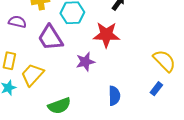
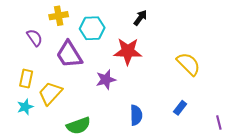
purple semicircle: (17, 22) -> (35, 38), turned 42
yellow semicircle: (164, 61) -> (188, 64), moved

